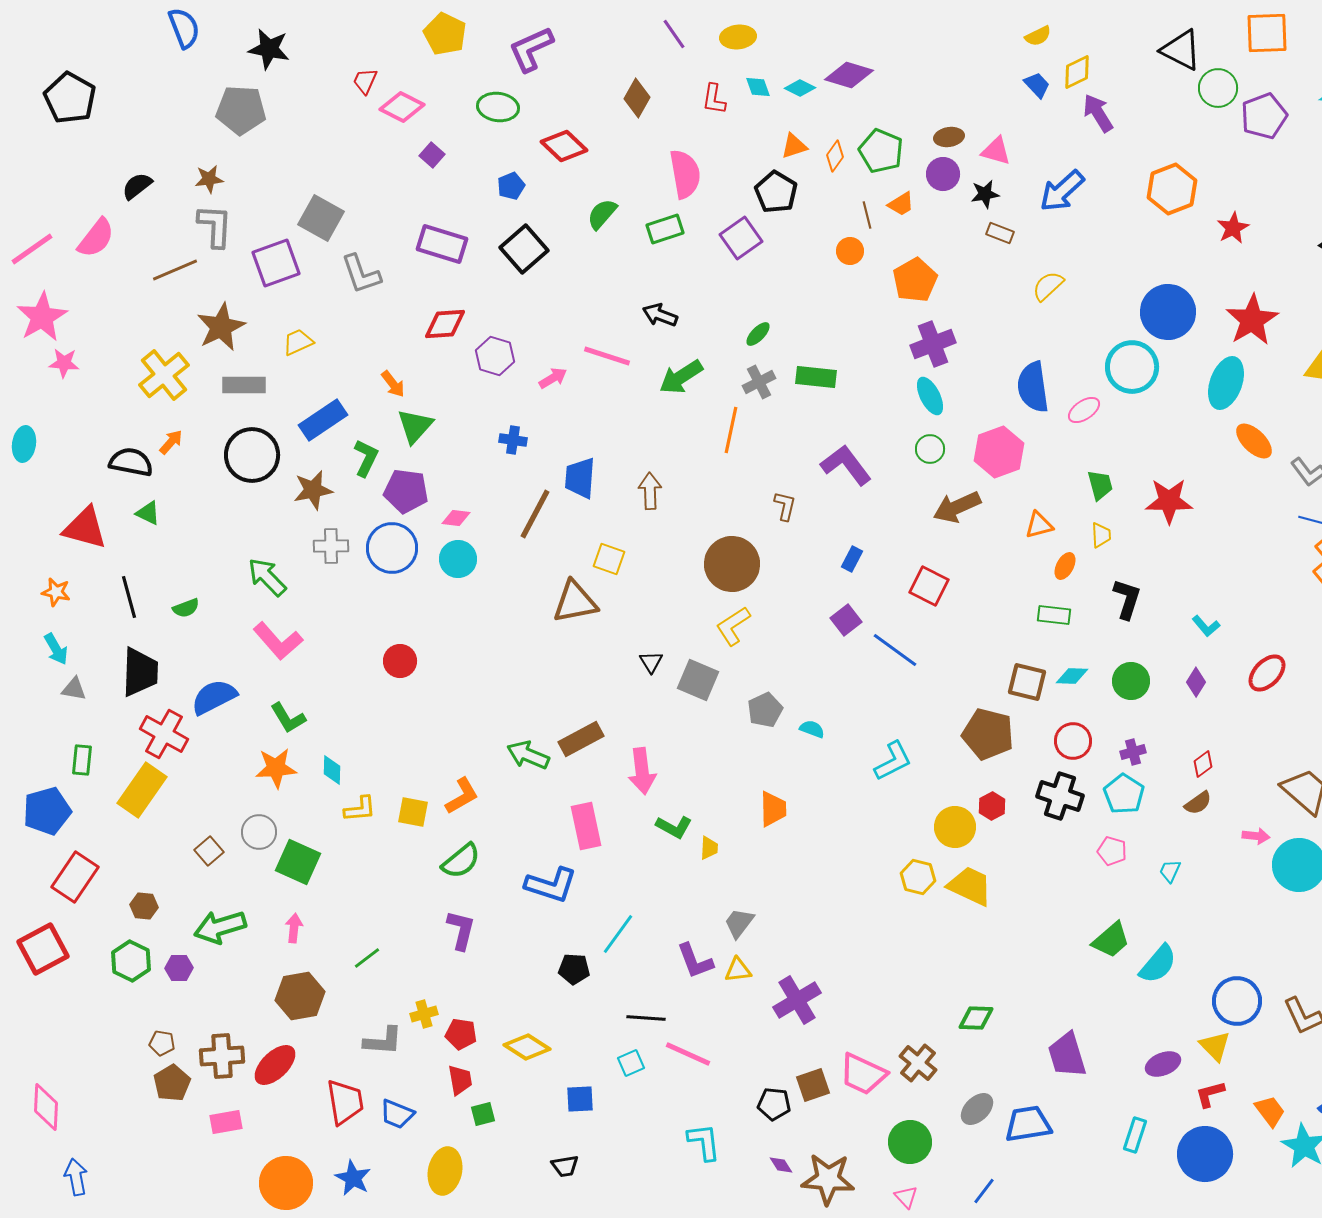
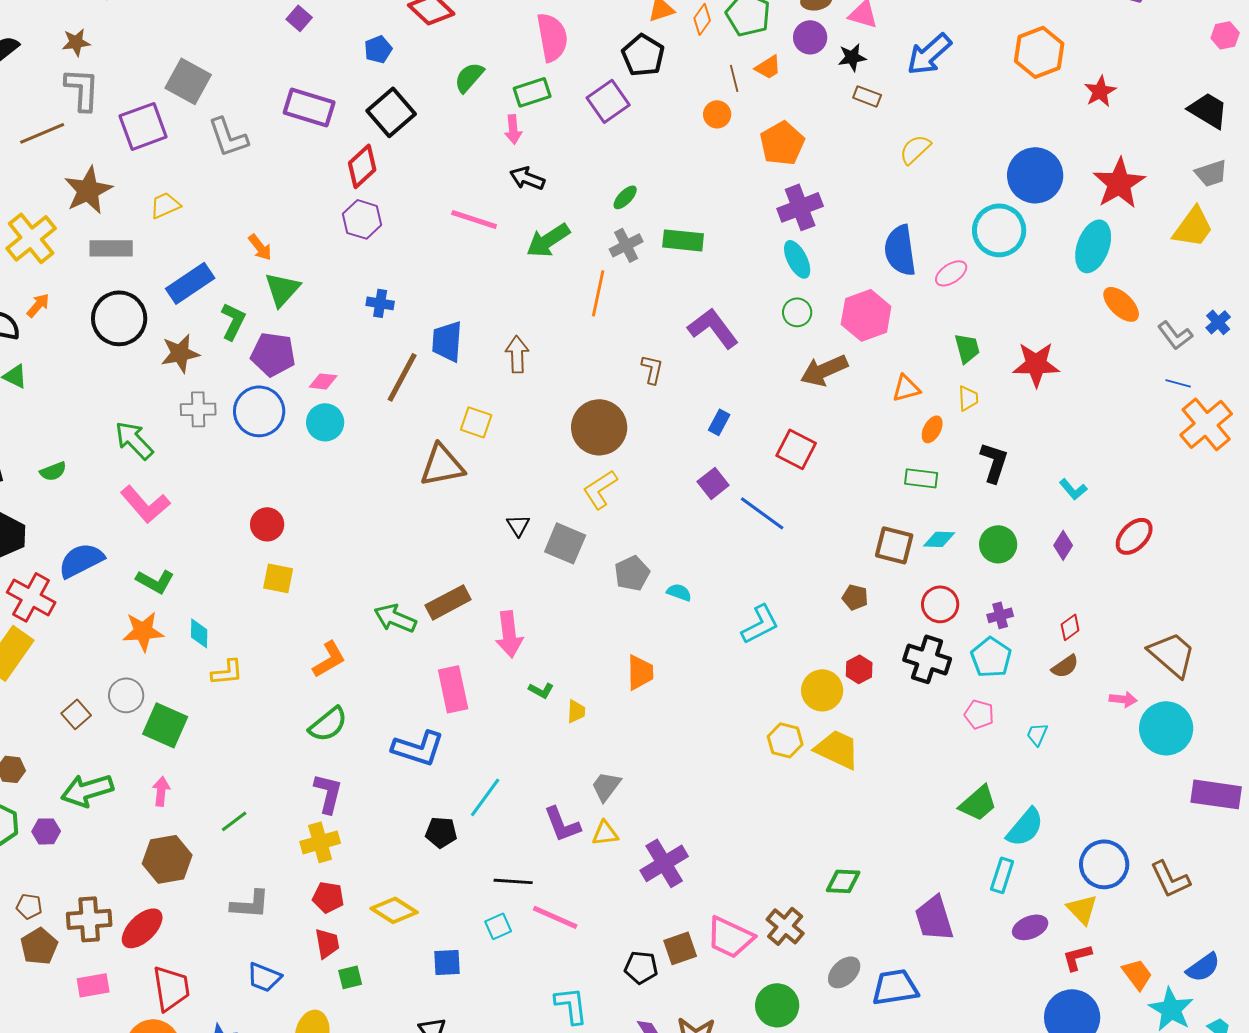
red diamond: (445, 324) -> (362, 166), moved, turned -39
pink arrow: (553, 378) -> (513, 129), moved, turned 116
green L-shape: (288, 718) -> (155, 581), turned -30
brown pentagon: (988, 734) -> (855, 597), size x0.5
yellow square: (413, 812) -> (278, 578), moved
green L-shape: (674, 827) -> (541, 690), size x0.7
yellow cross: (424, 1014) -> (320, 842), moved, size x1.4
red trapezoid: (345, 1102) -> (171, 988), moved
cyan rectangle: (1135, 1135) -> (1002, 875), moved

